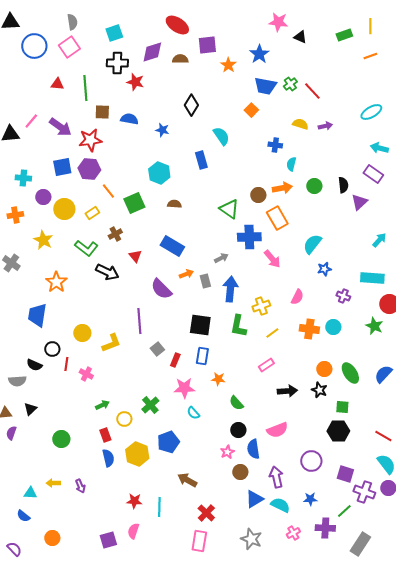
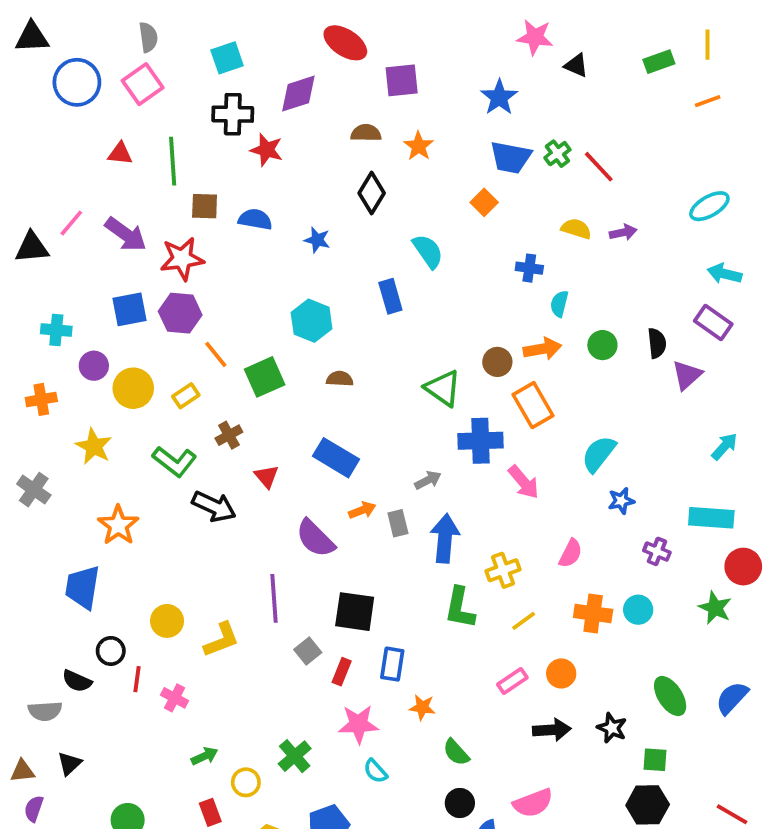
brown semicircle: (180, 59) -> (366, 133), moved
orange star: (228, 65) -> (419, 146), moved
black square: (200, 325) -> (355, 612), moved
orange circle: (324, 369) -> (561, 673), moved

